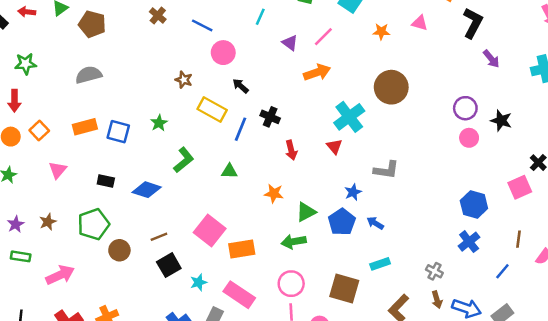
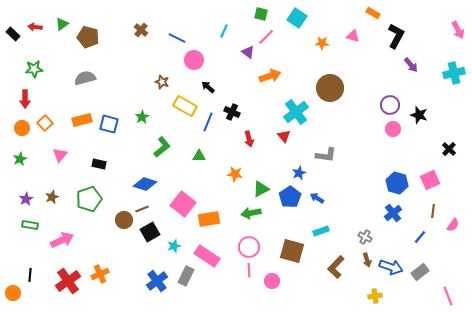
pink line: (323, 37) -> (266, 37), moved
pink square: (520, 187) -> (430, 180), moved
blue diamond: (147, 190) -> (145, 184), moved
brown circle: (119, 250) -> (124, 220), moved

